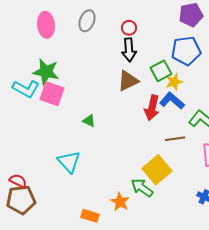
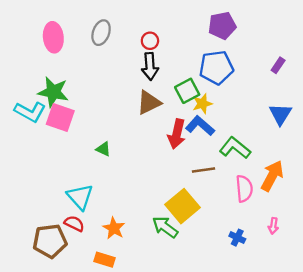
red semicircle: (18, 181) -> (74, 224), moved
brown pentagon: (21, 200) -> (50, 241), moved
orange star: (120, 202) -> (114, 228), moved

